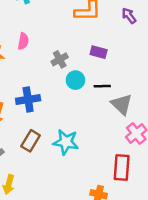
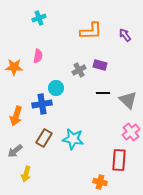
gray cross: (60, 59) -> (79, 70), moved
cyan circle: (75, 80) -> (56, 88), moved
gray triangle: (122, 104) -> (128, 100), moved

